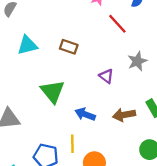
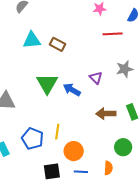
red line: (117, 24) -> (113, 34), turned -60
brown rectangle: (69, 47) -> (57, 44), moved
blue arrow: (85, 114) -> (72, 90), moved

